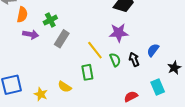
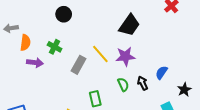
green cross: (50, 20) -> (55, 47), turned -32
gray rectangle: (62, 39) -> (78, 65), moved
yellow line: (95, 50) -> (100, 54), moved

